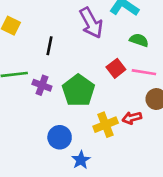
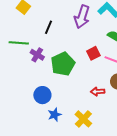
purple arrow: (91, 23) -> (82, 17), turned 35
yellow cross: (106, 125) -> (83, 119), moved, turned -36

